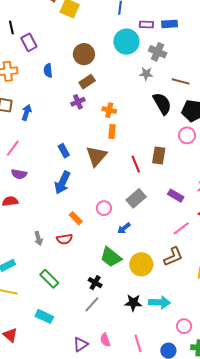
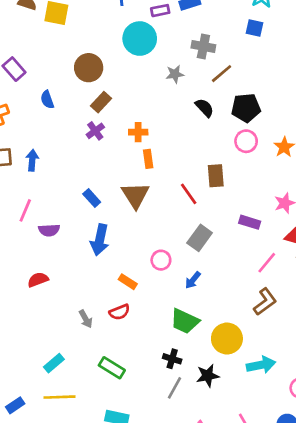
gray cross: (158, 52) -> (203, 46), moved
brown line: (181, 81) -> (222, 74), turned -42
black semicircle: (162, 104) -> (204, 108), size x0.7
purple semicircle: (19, 174) -> (49, 230), moved
yellow circle: (141, 264) -> (227, 339), moved
black star: (133, 303) -> (208, 376), moved

